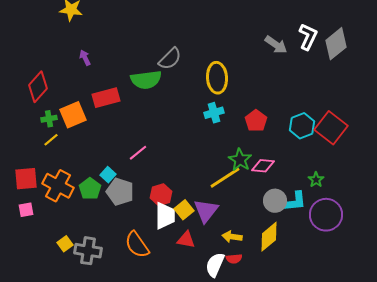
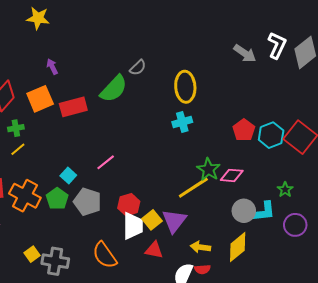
gray semicircle: (170, 59) -> (138, 68), size x0.7
green semicircle: (146, 80) -> (114, 89), turned -40
orange square: (73, 115) -> (40, 99), moved
red pentagon: (256, 121) -> (244, 130), moved
cyan square: (108, 175) -> (68, 175), moved
purple circle: (326, 215) -> (295, 225), size x0.7

